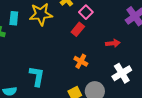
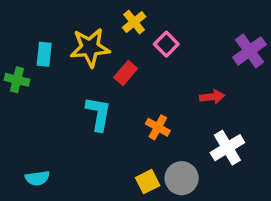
red rectangle: (78, 29) -> (126, 73), moved
cyan L-shape: (37, 76) -> (98, 114), moved

